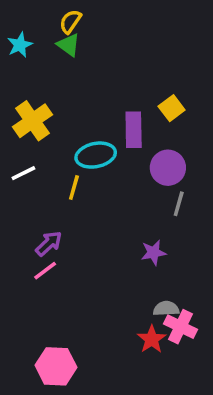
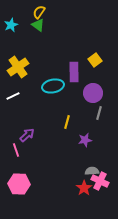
yellow line: (74, 188) -> (67, 122), moved
pink line: (45, 271) -> (16, 150), moved, turned -72
pink hexagon: (56, 366) -> (19, 184), moved

